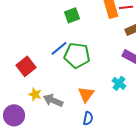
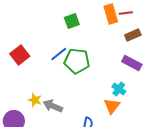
red square: (26, 66) -> (20, 55), moved
orange triangle: (86, 94) -> (112, 106), moved

